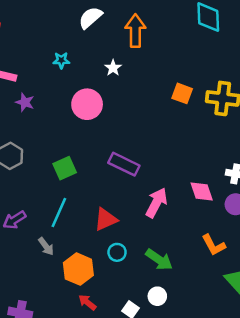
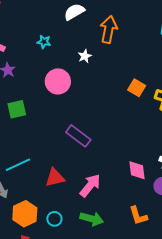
green square: (65, 168) -> (17, 109), moved
pink arrow: (156, 203) -> (90, 185), moved
cyan line: (59, 212) -> (18, 165), turned 30
cyan circle: (117, 252) -> (54, 219), moved
green arrow: (159, 260) -> (92, 219), turned -30

